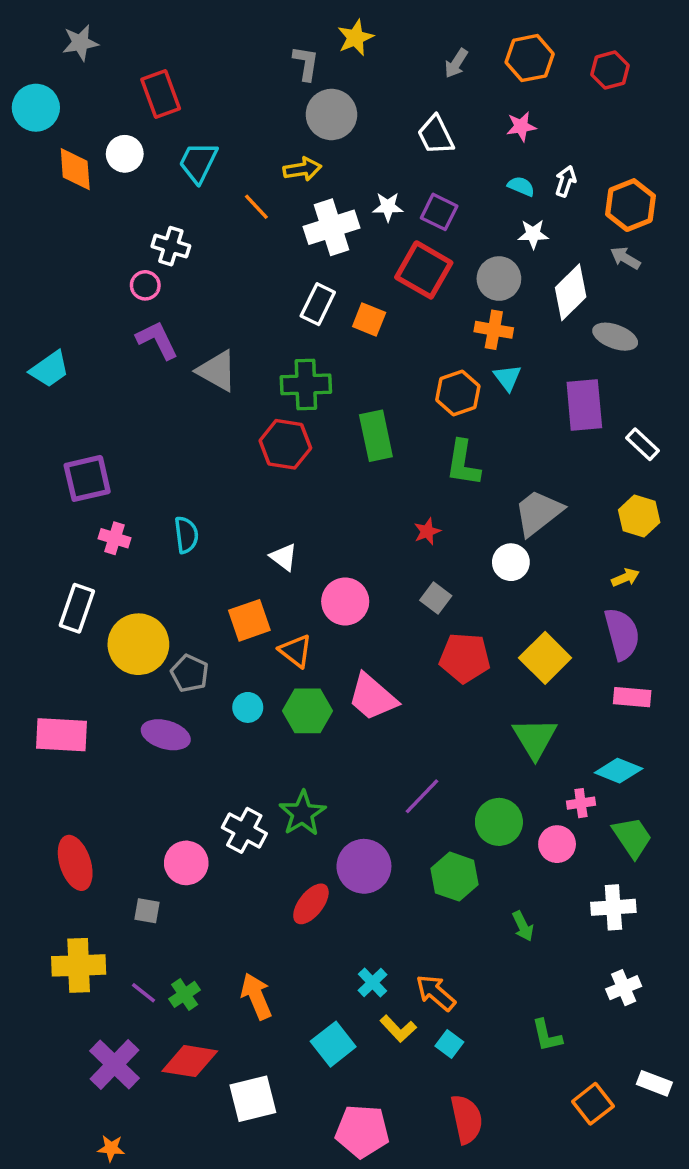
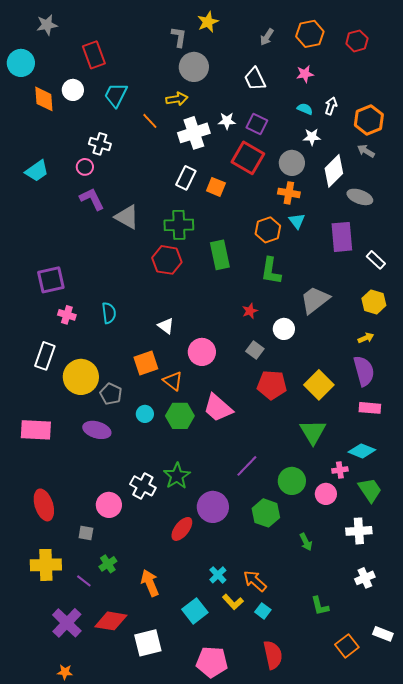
cyan trapezoid: (50, 369) -> (37, 171), moved
white circle: (511, 562) -> (284, 329), moved
green cross: (185, 994) -> (108, 564), moved

